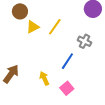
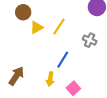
blue line: (67, 61) -> (63, 60), moved
yellow arrow: (44, 78) -> (50, 79), turned -144

